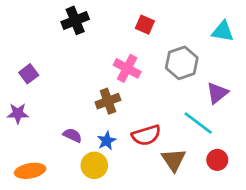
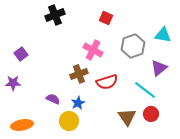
cyan triangle: (223, 31) -> (163, 35), moved
red semicircle: (146, 135) -> (107, 82), moved
red circle: (217, 160) -> (151, 114), moved

